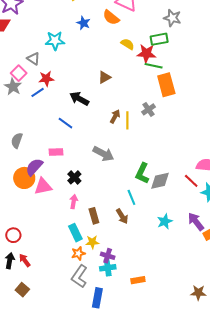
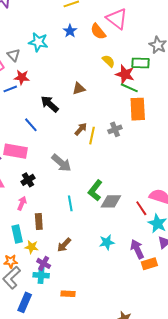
pink rectangle: (56, 152) -> (15, 151), size x1.6
cyan line: (131, 197) -> (70, 203), moved
brown arrow: (122, 216) -> (64, 245), moved, turned 63
orange star: (78, 253) -> (11, 261), moved

